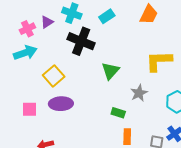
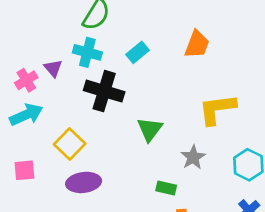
purple triangle: (47, 22) -> (53, 68), turned -32
pink square: (29, 109) -> (24, 170), moved

